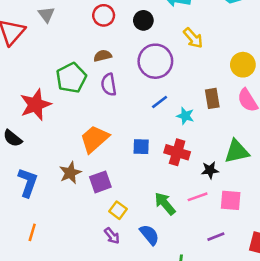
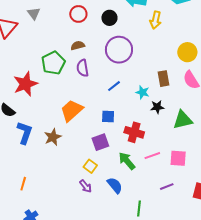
yellow arrow: (193, 38) -> (156, 20), moved, turned 54
blue line: (160, 102) -> (114, 86), moved
red cross: (177, 152) -> (134, 132), moved
black star: (210, 170) -> (157, 107), moved
blue L-shape: (28, 182) -> (25, 133), moved
purple square: (100, 182) -> (100, 142), moved

